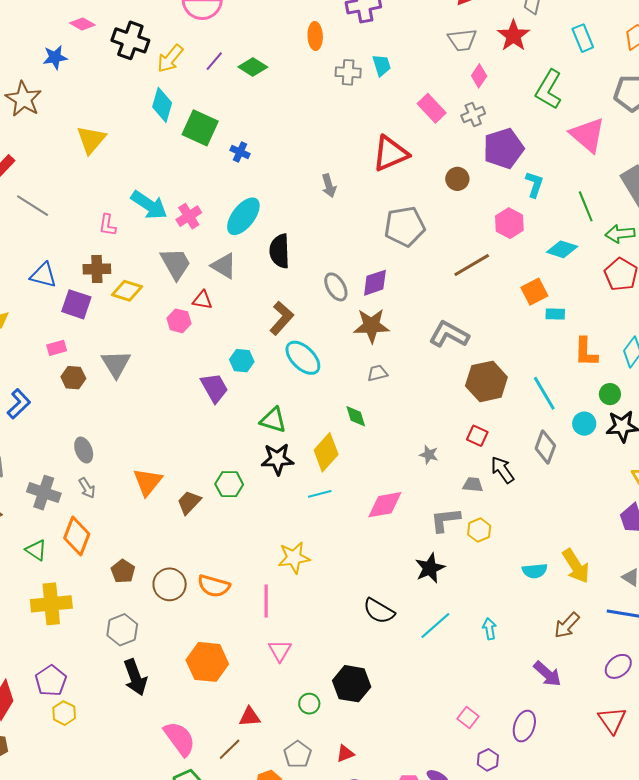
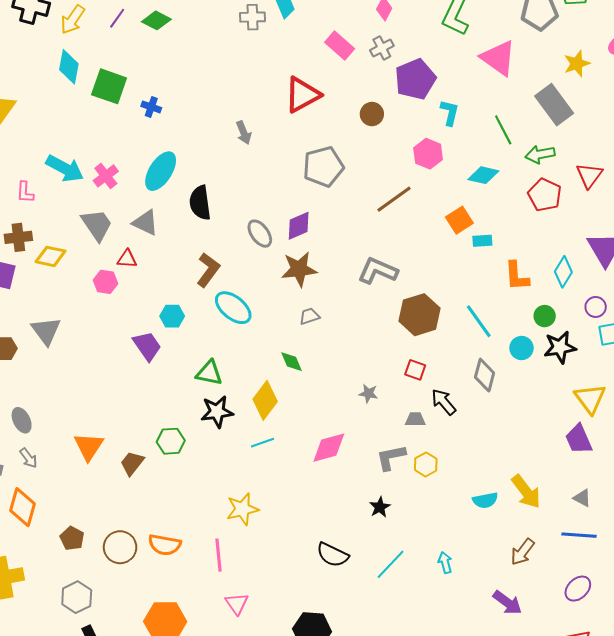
black star: (430, 568) -> (380, 507), size x0.7

